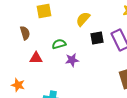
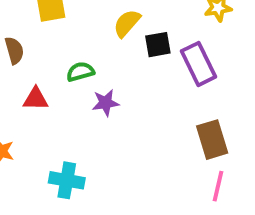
black square: (97, 38) -> (158, 45), moved

